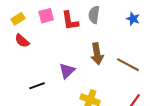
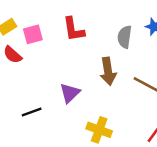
gray semicircle: (94, 15) -> (125, 37), moved
pink square: (46, 16) -> (33, 34), moved

